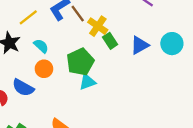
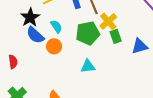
green pentagon: (80, 62) -> (88, 33), moved
blue semicircle: (23, 88) -> (35, 35), moved

